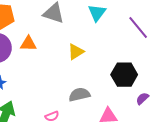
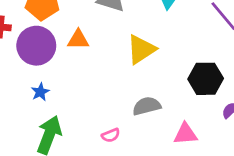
yellow triangle: (76, 52) -> (141, 49), size x1.4

